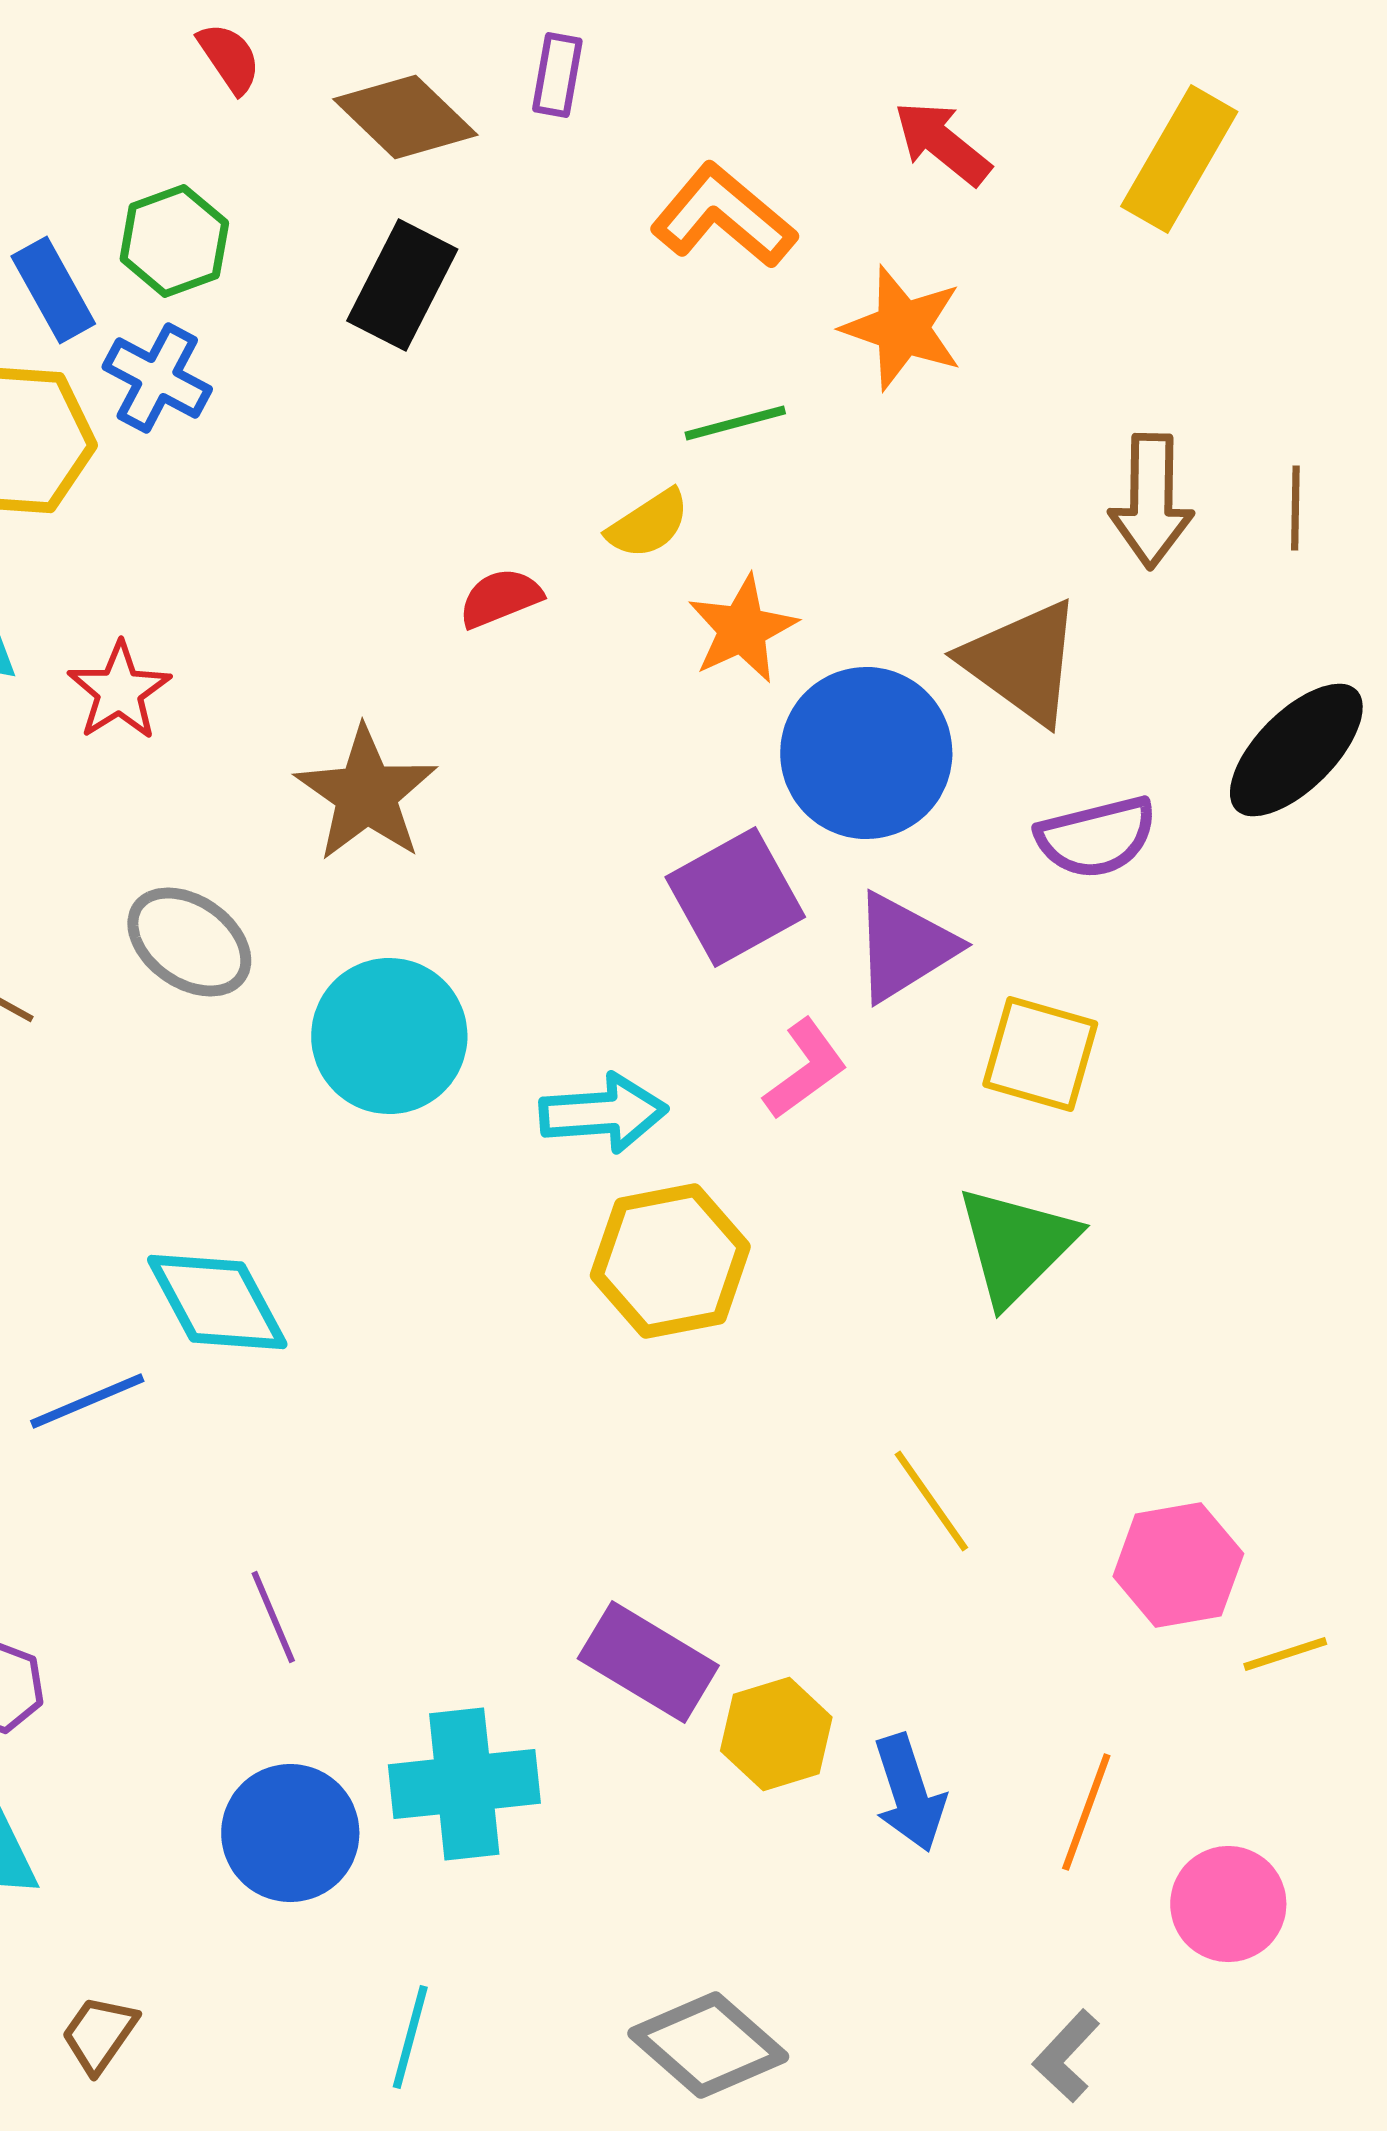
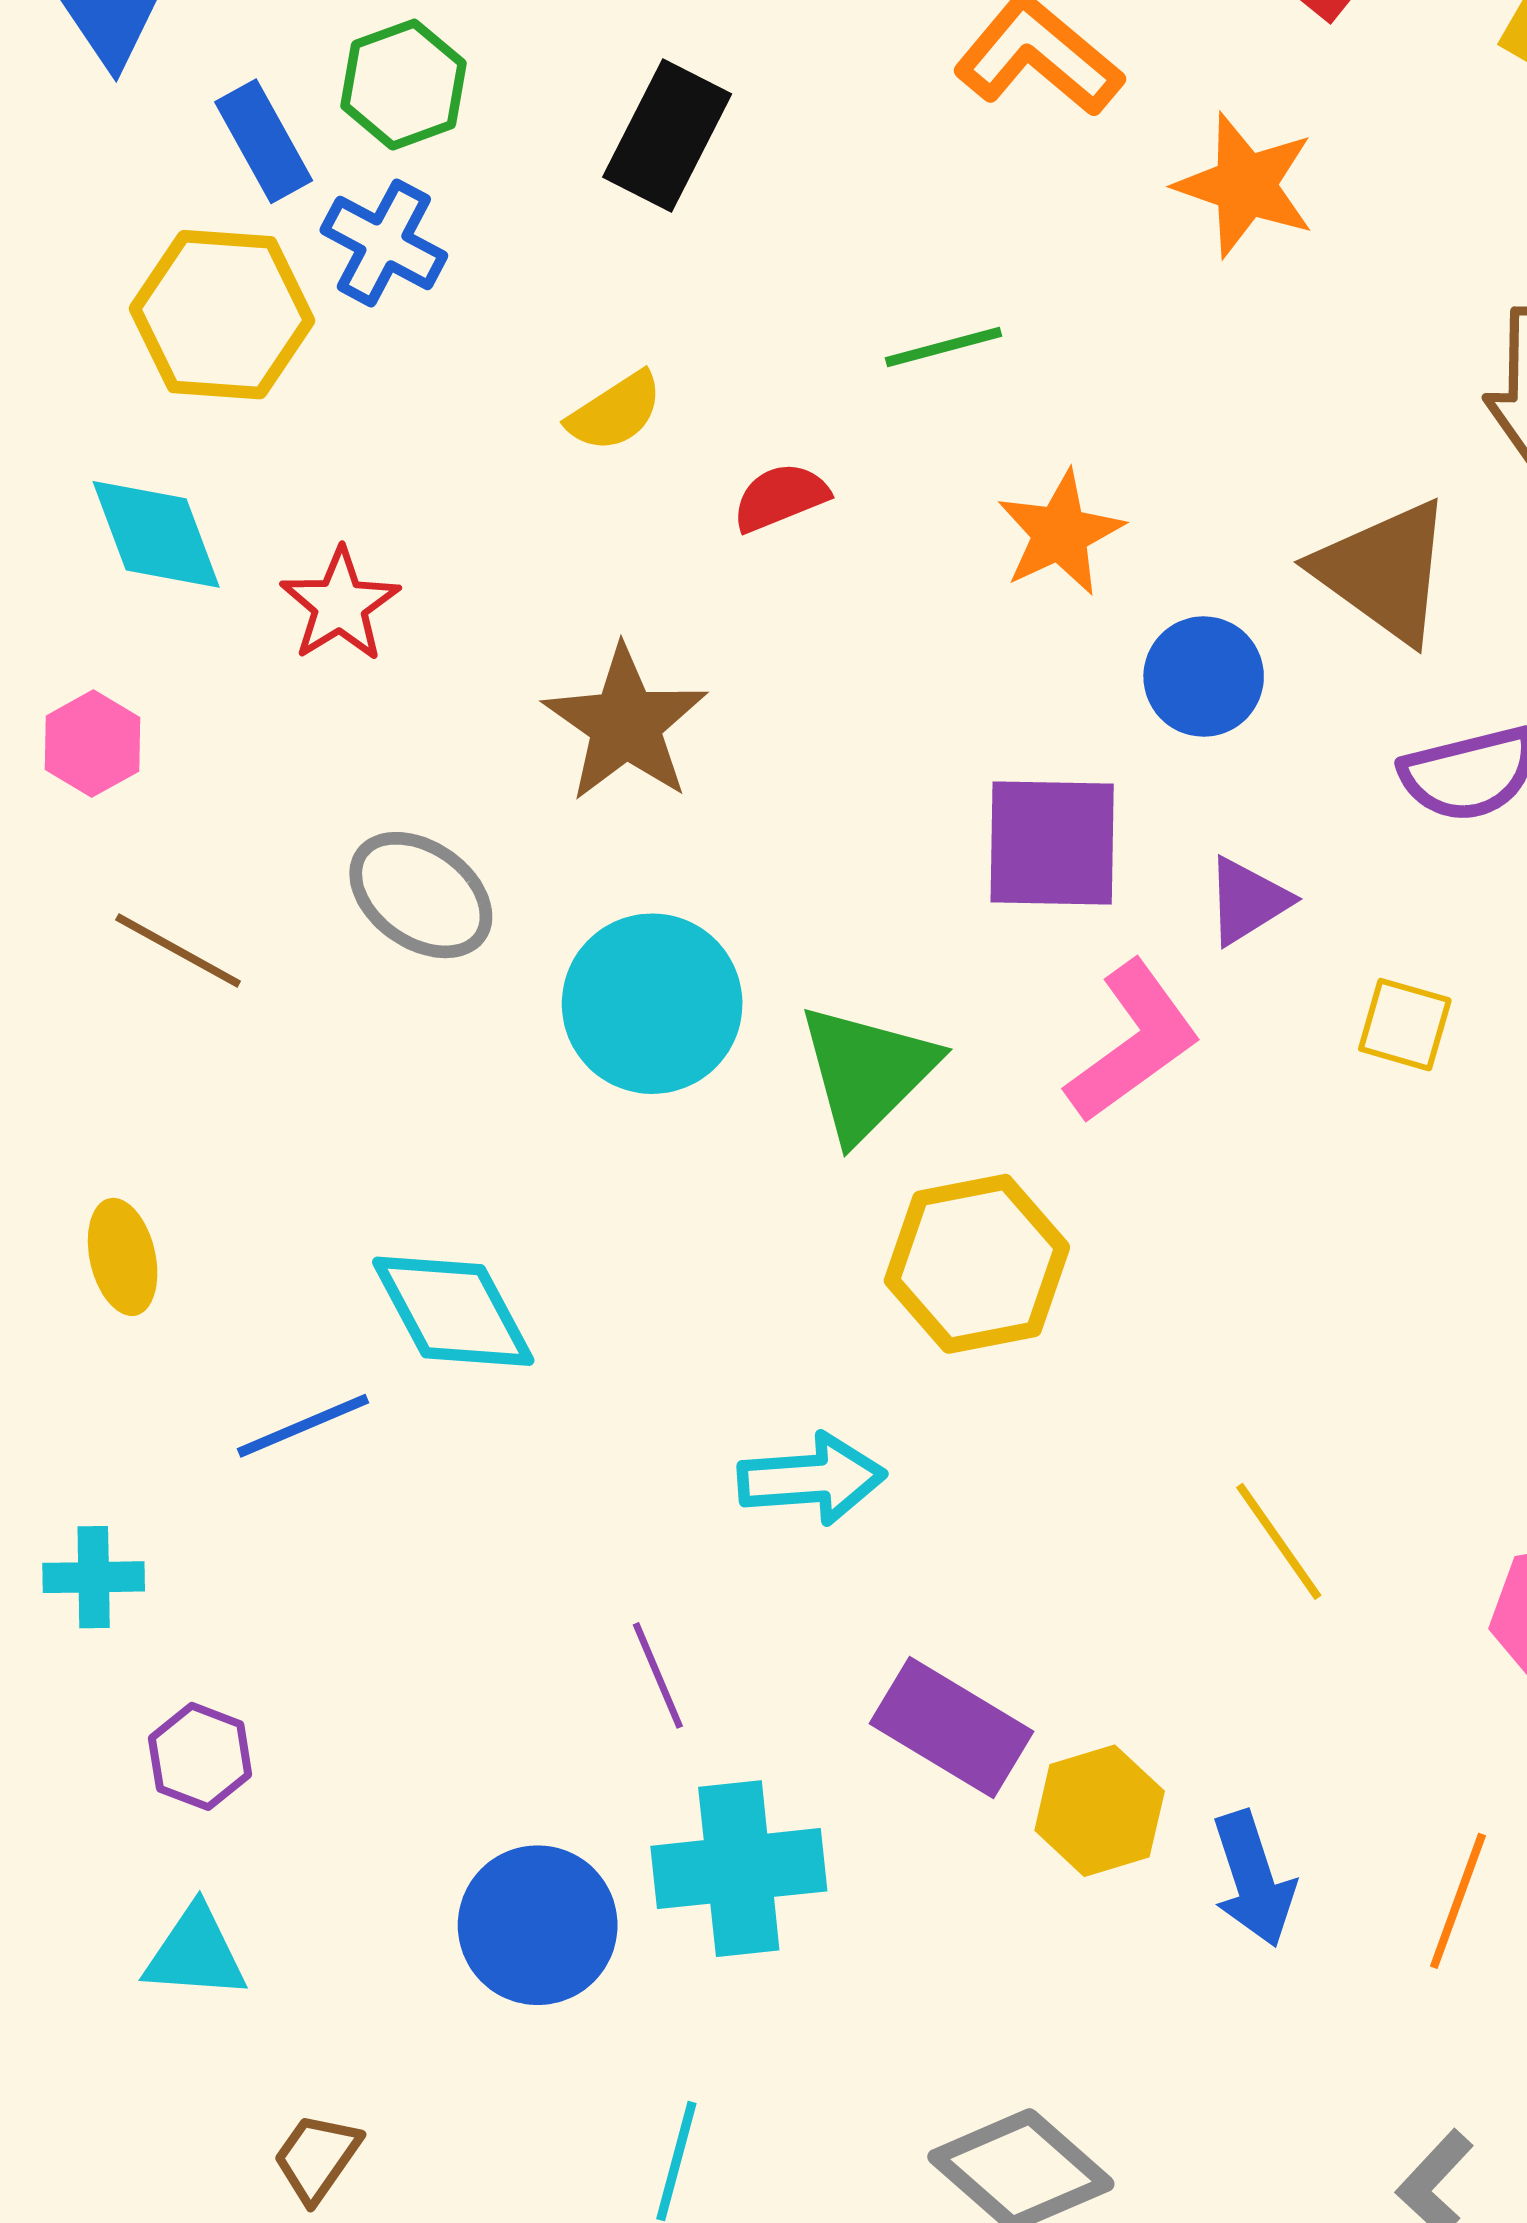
green line: (735, 423) -> (943, 347), moved
yellow semicircle: (648, 524) -> (615, 412), moved
blue circle: (866, 753) -> (1204, 677), size x0.6
purple square: (735, 897) -> (1052, 843), turned 30
purple triangle: (904, 947) -> (1248, 901), size x0.7
yellow square: (1040, 1054) -> (1405, 1025), size x0.7
pink L-shape: (805, 1069) -> (1133, 1042), size x1.4
cyan arrow: (603, 1113) -> (812, 1479), moved
green triangle: (1016, 1245) -> (867, 1072), moved
purple line: (273, 1617) -> (658, 1675), moved

